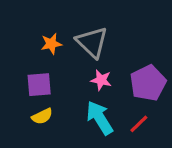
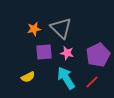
purple square: (39, 85) -> (44, 52), moved

